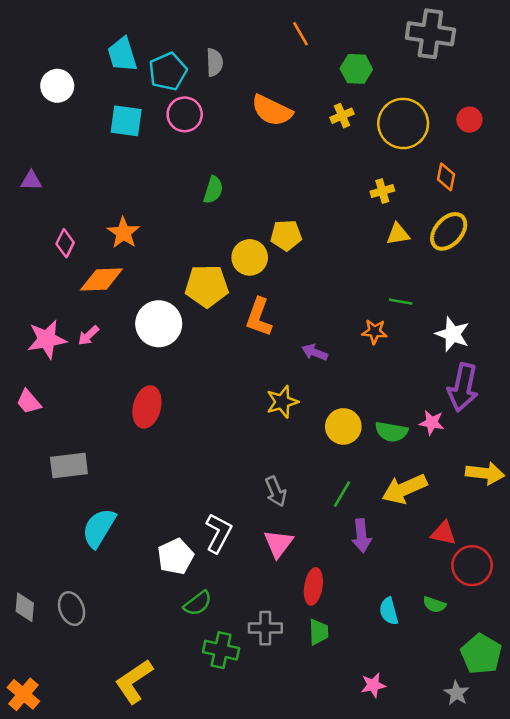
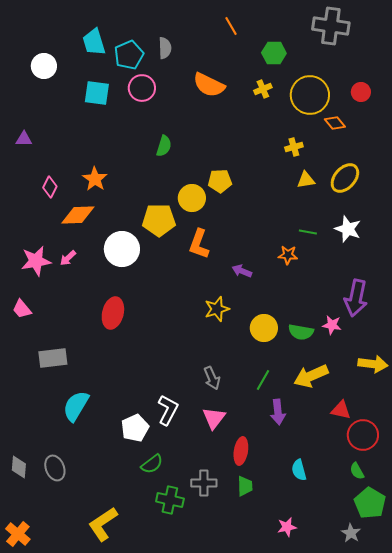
orange diamond: (446, 177) -> (335, 123), moved, turned -50
white star: (453, 334) -> (348, 229), moved
green semicircle: (434, 605) -> (357, 471), moved, turned 42

